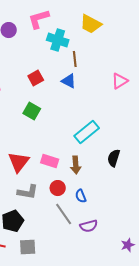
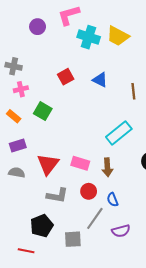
yellow trapezoid: (91, 24) -> (118, 36), moved
brown line: (75, 59) -> (133, 91), moved
green square: (32, 111) -> (43, 111), moved
gray line: (64, 214) -> (95, 218), turned 70
gray square: (28, 247) -> (73, 239), moved

